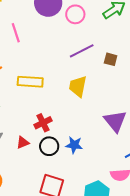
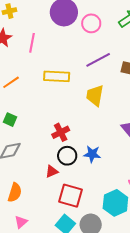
pink line: (16, 33) -> (32, 43), turned 30
yellow rectangle: (30, 82) -> (57, 76), moved
red triangle: (23, 143) -> (52, 171), moved

